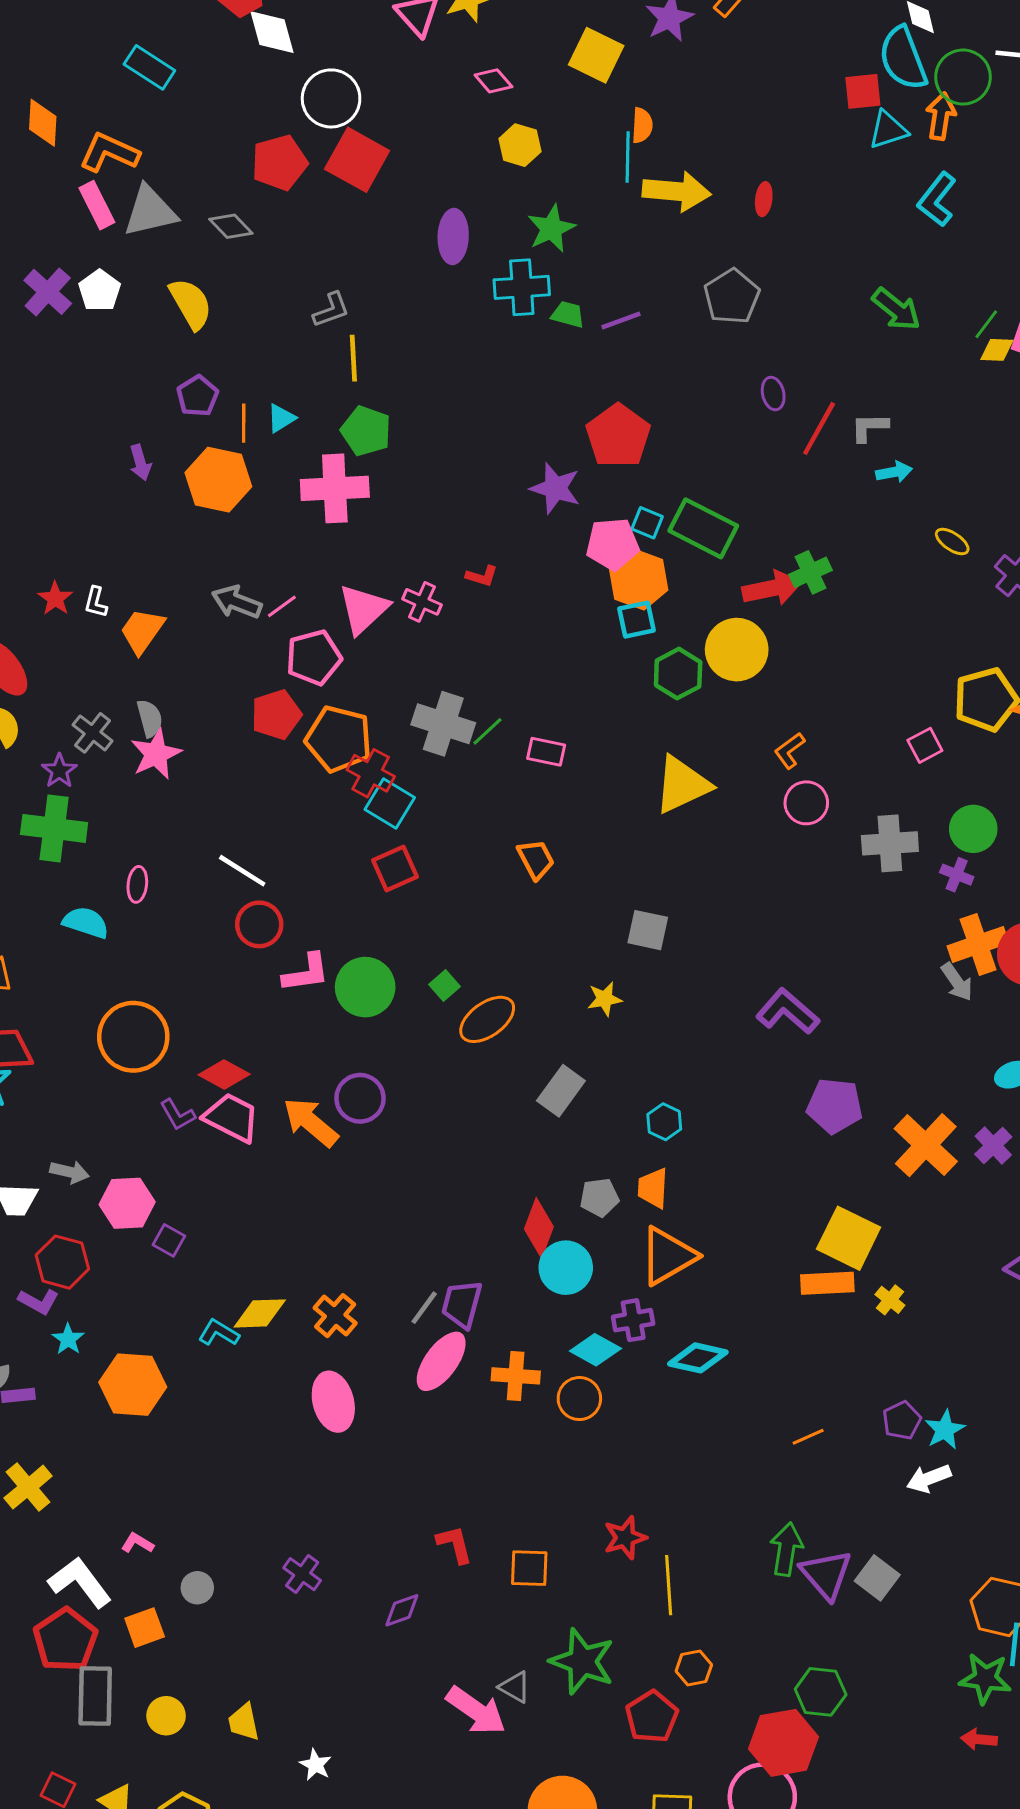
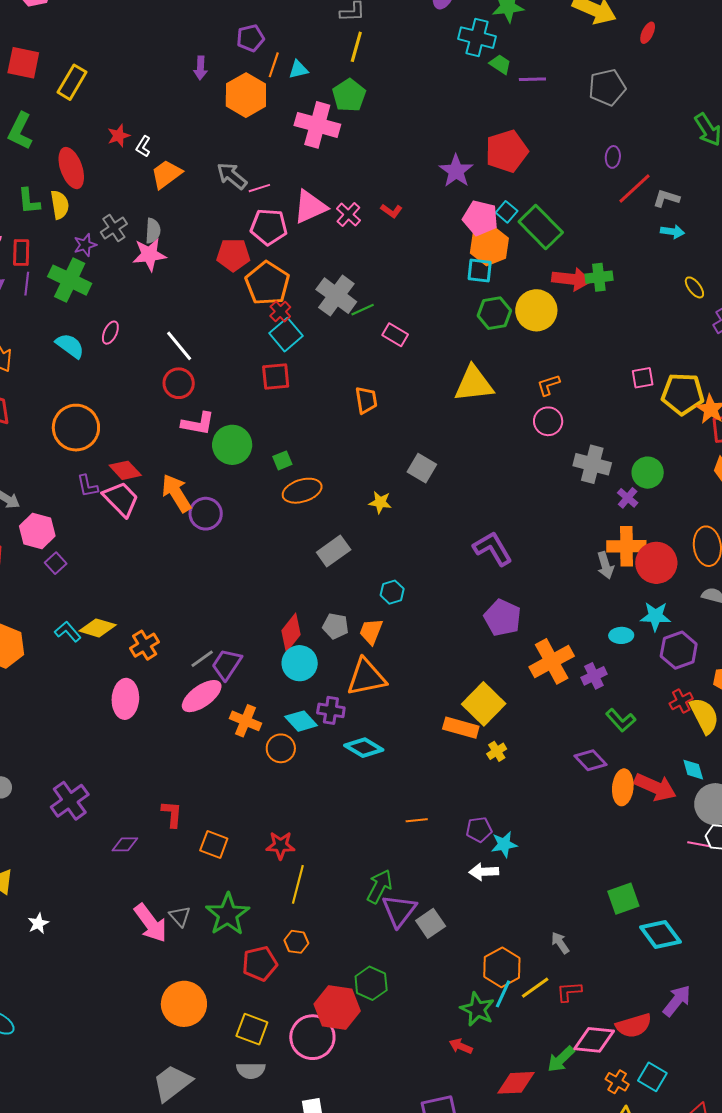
pink square: (925, 745) -> (643, 378), moved
red cross: (371, 773) -> (280, 311), size x0.7
orange arrow: (311, 1122) -> (176, 493), moved
purple cross: (302, 1574) -> (70, 801), size x1.5

